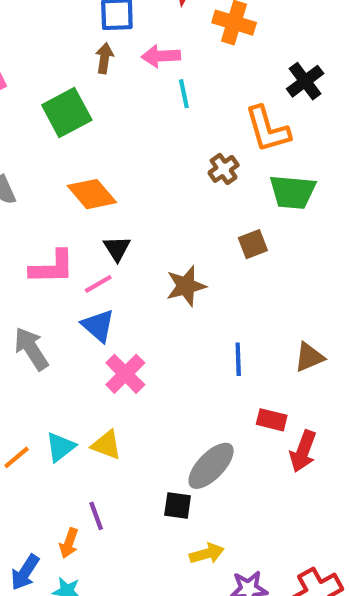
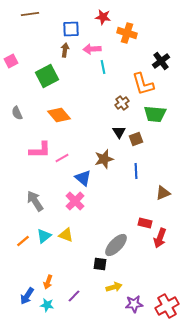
black triangle: (117, 248) -> (119, 132), moved
blue triangle: (98, 326) -> (83, 178), moved
gray arrow: (31, 349) -> (35, 201), moved
blue line: (238, 359) -> (136, 171), moved
purple line: (96, 516) -> (74, 296), moved, turned 64

